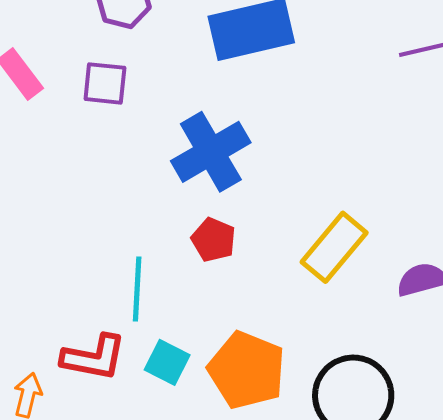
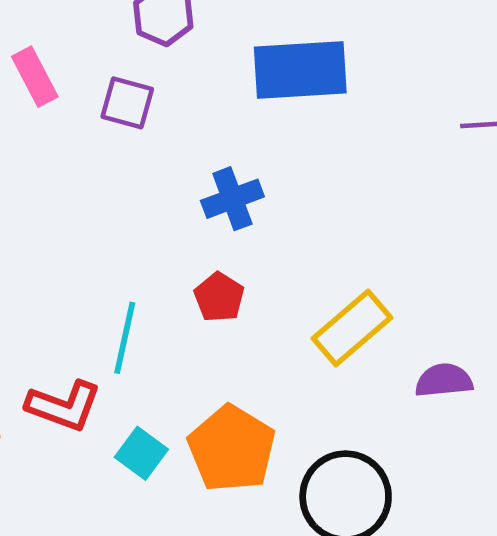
blue cross: (211, 152) -> (232, 199), size x0.7
cyan square: (167, 362) -> (141, 453), moved

